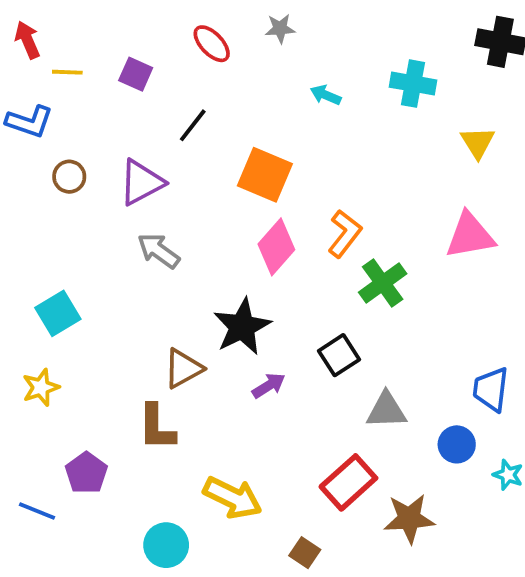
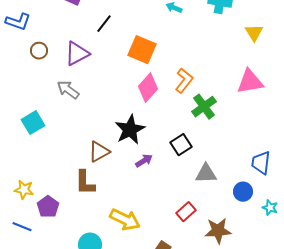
gray arrow: (159, 251) -> (68, 90), moved
yellow star: (41, 387) -> (24, 190), moved, turned 30
red rectangle: (348, 482) -> (186, 212), size x0.7

